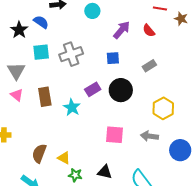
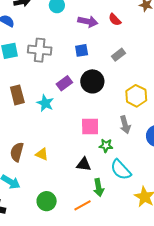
purple arrow: (122, 30) -> (88, 21), turned 66
gray cross: (71, 54) -> (40, 50), turned 30
gray arrow: (149, 136) -> (125, 125), turned -108
green star: (75, 175) -> (106, 146), moved

